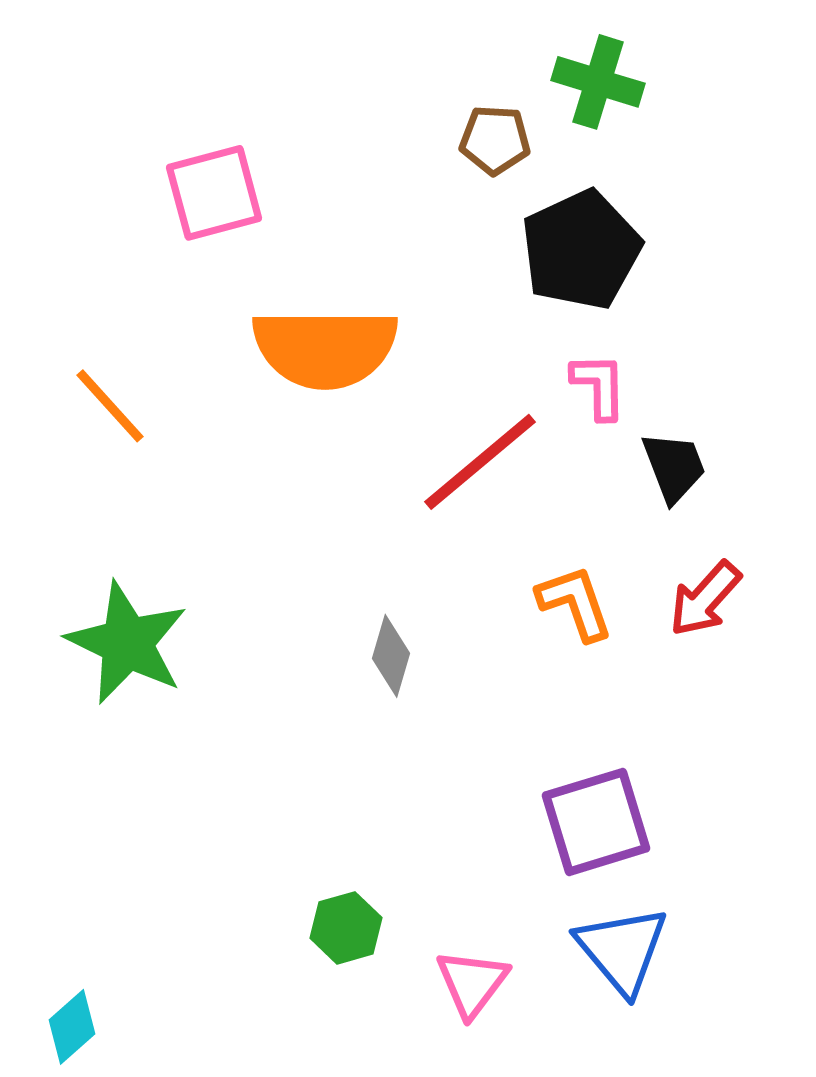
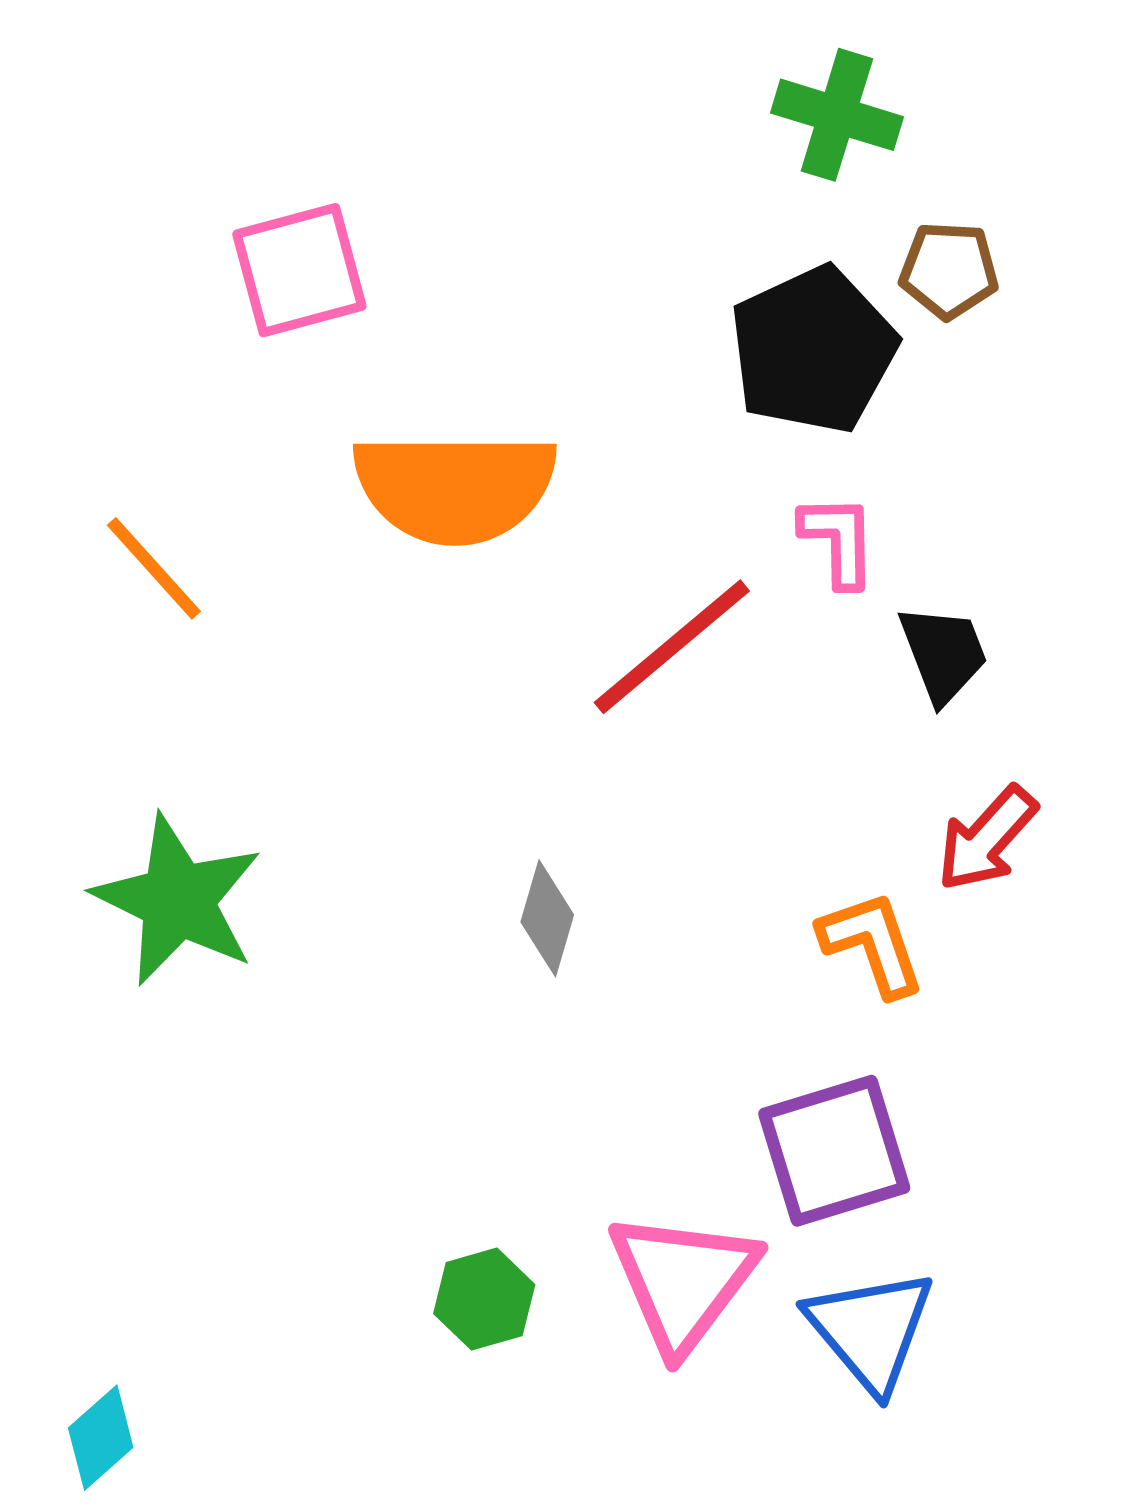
brown pentagon: (495, 140) -> (949, 270), moved
orange L-shape: (575, 603) -> (872, 944), moved
pink triangle: (472, 983) -> (683, 1281), moved, size x1.5

